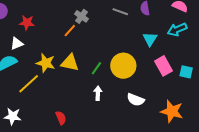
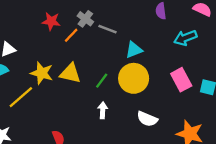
gray line: (120, 12) -> (108, 29), moved
red star: (27, 23) -> (51, 21), moved
cyan arrow: (177, 29) -> (185, 38), moved
cyan triangle: (150, 39) -> (134, 50), moved, turned 35

